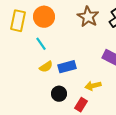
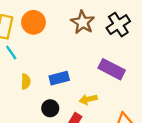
cyan line: (41, 44) -> (11, 52), moved
yellow semicircle: (46, 67) -> (26, 81), moved, turned -56

